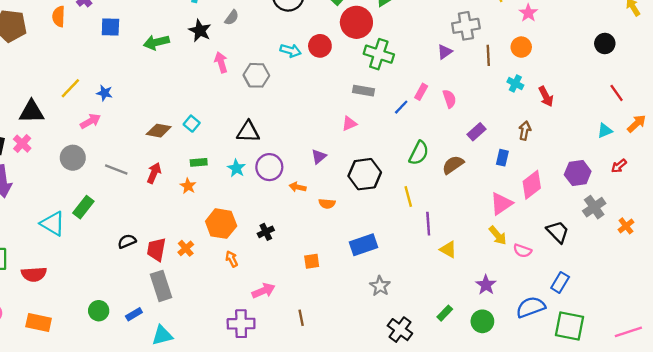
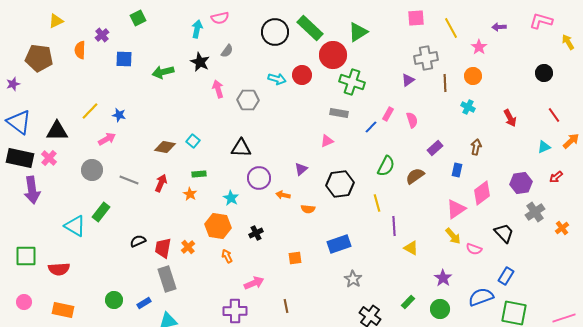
red arrow: (546, 96) -> (510, 118), moved
cyan star: (236, 168) -> (231, 198), moved

